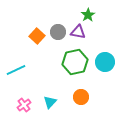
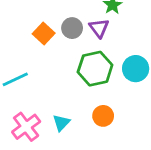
purple triangle: (78, 32) -> (99, 28), turned 42
pink cross: (24, 105) -> (26, 127), size x1.5

